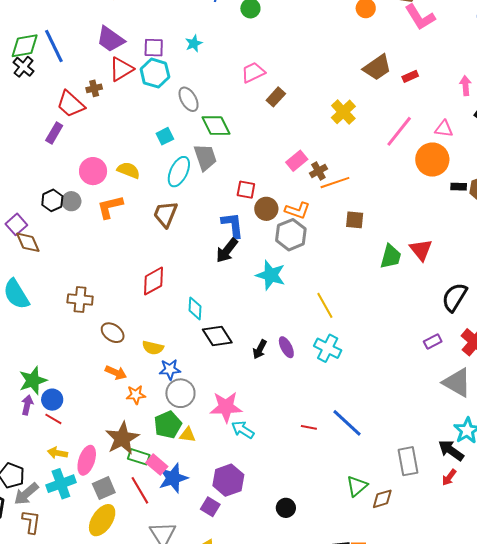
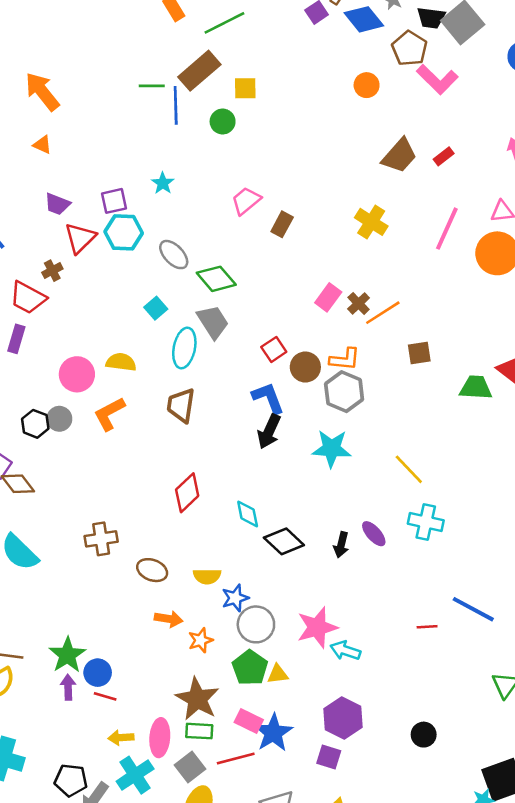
purple trapezoid: (110, 39) -> (57, 204), size x0.7
red square: (246, 190) -> (274, 349), turned -30
green trapezoid: (391, 256) -> (476, 388), turned -88
green rectangle: (139, 457) -> (199, 731), moved
red line: (140, 490) -> (236, 759), turned -60

